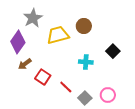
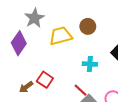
brown arrow: (25, 64) -> (26, 87), moved
red line: (66, 87) -> (80, 90), moved

